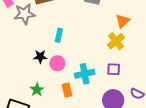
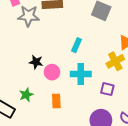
cyan rectangle: (59, 35) -> (76, 45), moved
cyan cross: (85, 74) -> (81, 74), moved

